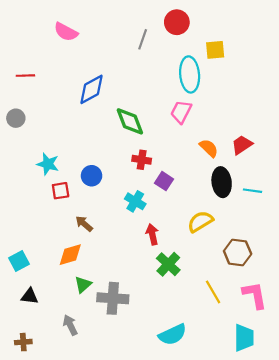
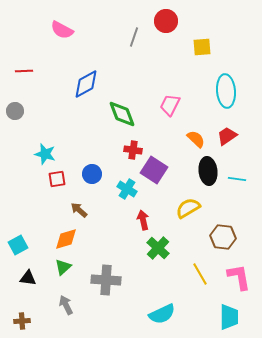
cyan ellipse: (190, 74) -> (226, 91), moved
blue circle: (92, 176) -> (92, 174), moved
purple square: (164, 181) -> (154, 170), size x1.5
green triangle: (83, 284) -> (63, 267), moved

